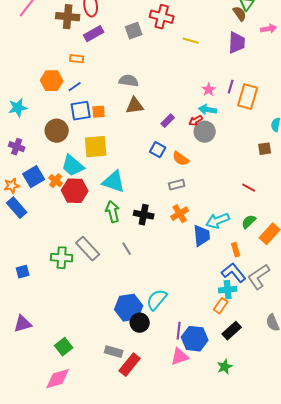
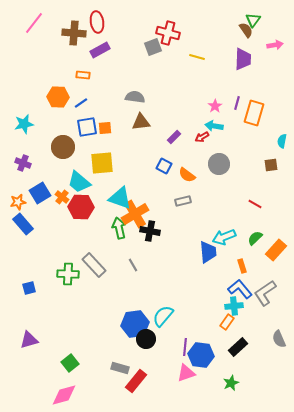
gray square: (134, 31) -> (153, 47), moved
gray circle: (205, 132) -> (219, 164), moved
orange cross: (180, 214) -> (135, 214), moved, size x1.5

